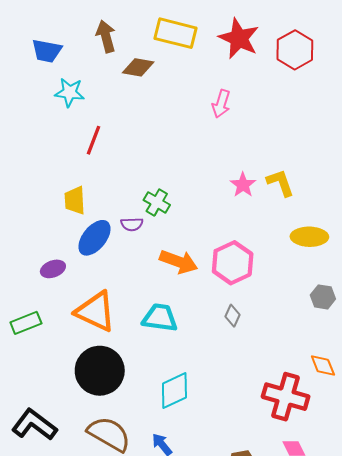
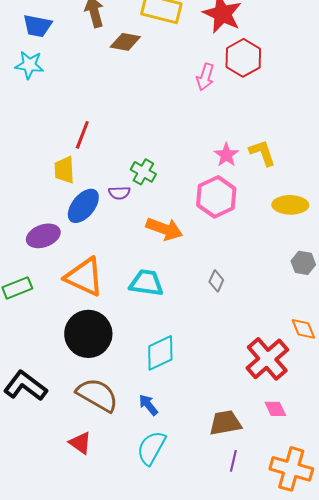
red hexagon: (295, 50) -> (243, 58), moved
cyan star: (70, 92) -> (29, 65), moved
red line: (93, 140) -> (82, 135), moved
pink hexagon: (233, 263) -> (216, 197), moved
purple ellipse: (53, 269) -> (43, 236), size x1.4
red cross: (286, 397) -> (267, 359), turned 33

